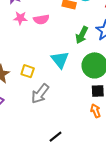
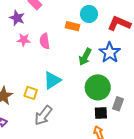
pink semicircle: (41, 19) -> (45, 41), turned 91
cyan triangle: (60, 60) -> (52, 80), moved, turned 36

